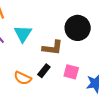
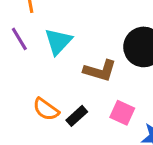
black rectangle: (44, 71) -> (77, 116), moved

